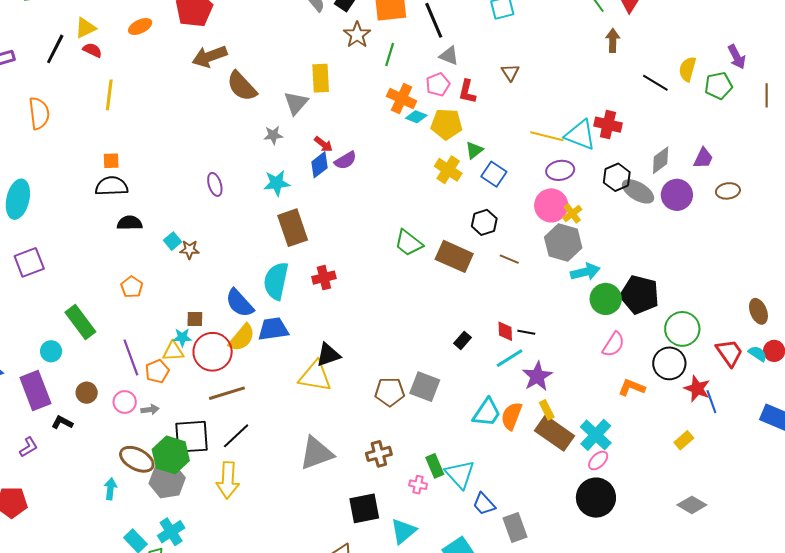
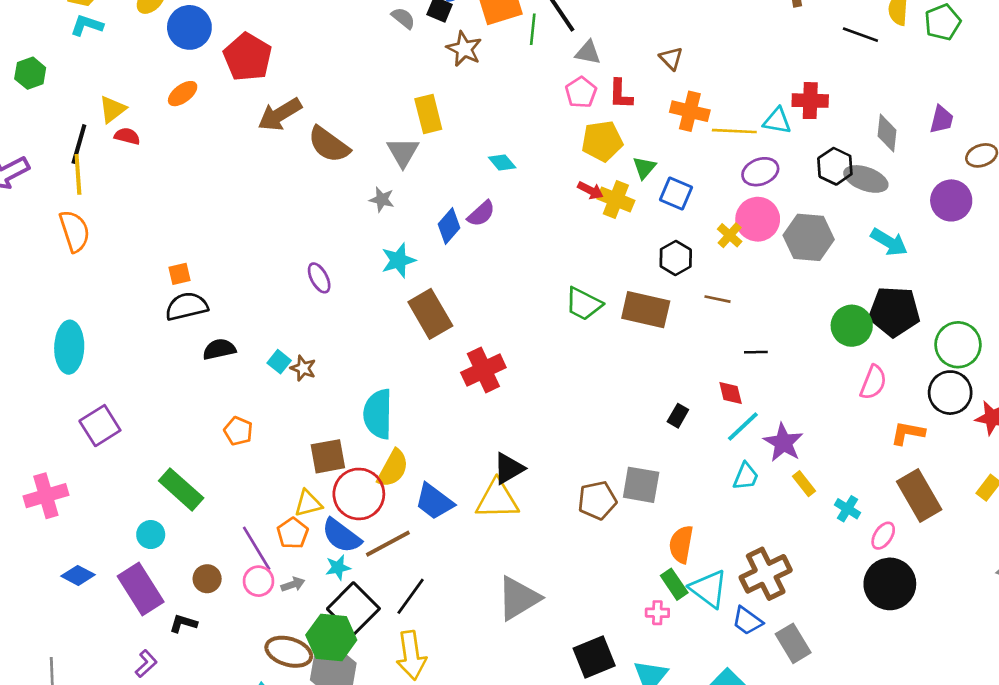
green line: (390, 55) -> (533, 29), moved
yellow line: (109, 95) -> (78, 174), moved
orange cross: (402, 99) -> (690, 111), moved
cyan diamond: (416, 117) -> (502, 162), moved, turned 40
gray star: (273, 135) -> (382, 199), turned 30
cyan triangle: (580, 135) -> (777, 121), size x0.7
red arrow: (323, 144) -> (590, 190), moved
gray diamond: (661, 160) -> (887, 133), turned -36
purple circle: (677, 195) -> (951, 200), moved
yellow cross: (572, 213) -> (730, 235), moved
gray hexagon: (563, 242) -> (809, 237), moved
brown star: (190, 250) -> (303, 368), turned 30
cyan arrow: (585, 272) -> (889, 242), moved, turned 56
red cross: (324, 278) -> (483, 370), size x1.4
cyan semicircle: (276, 281) -> (378, 414), moved
blue semicircle: (240, 303) -> (341, 536), moved
brown square: (195, 319) -> (328, 456), size x1.6
blue trapezoid: (273, 329) -> (434, 502), moved, turned -124
black line: (526, 332) -> (756, 352), moved
cyan star: (182, 337) -> (338, 567), moved
purple line: (131, 357) -> (257, 548), moved
cyan trapezoid: (487, 413) -> (746, 476), moved, size x0.7
orange semicircle: (511, 416) -> (681, 544), moved
brown rectangle: (555, 433) -> (919, 496), moved, turned 36
cyan cross: (596, 435) -> (847, 509), moved, size x0.6
black square: (192, 437) -> (353, 609), turned -30
brown cross: (379, 454) -> (766, 574), moved, size x1.5

